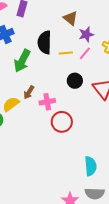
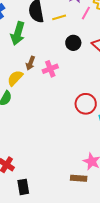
pink line: (85, 53) -> (86, 13), moved
red circle: (62, 122) -> (86, 104), moved

